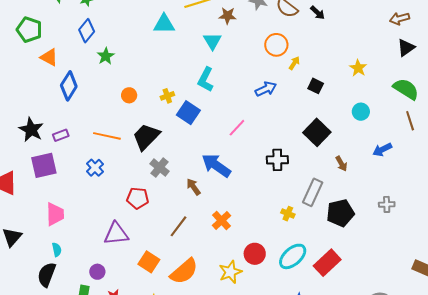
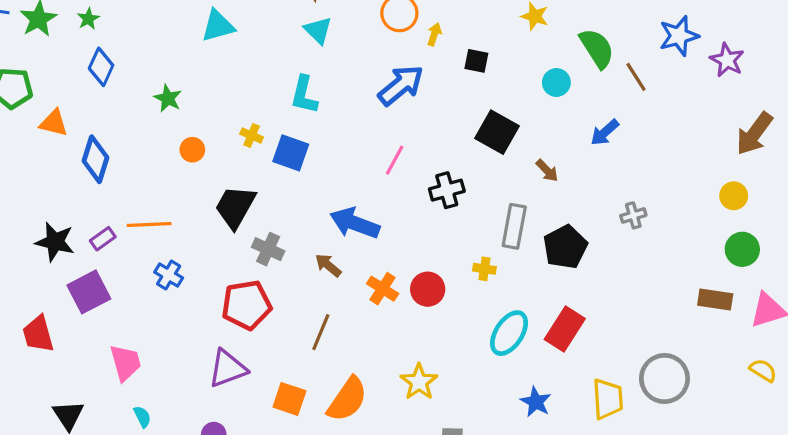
cyan triangle: (212, 41) -> (318, 30), moved
green star: (106, 56) -> (168, 98), moved
blue arrow: (266, 89) -> (401, 85), size x1.4
green semicircle: (406, 89) -> (597, 48), moved, turned 40
yellow cross: (167, 96) -> (252, 136), turned -32
pink line: (237, 128) -> (395, 160), moved
orange line: (107, 136) -> (149, 225), moved
red pentagon: (138, 198) -> (247, 305), size x1.4
orange cross: (222, 220) -> (383, 289), moved
red circle: (255, 254) -> (428, 289), moved

